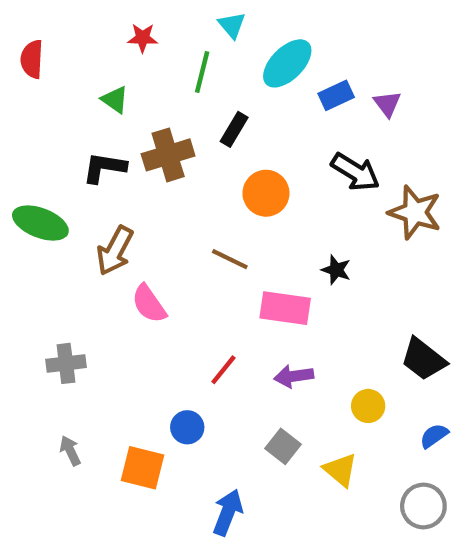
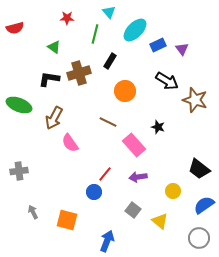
red semicircle: (32, 59) -> (15, 28), turned -108
pink rectangle: (285, 308) -> (134, 145), turned 40
gray cross: (66, 363) -> (19, 171), moved
blue circle: (187, 427) -> (94, 192), moved
blue semicircle: (434, 436) -> (204, 205), size x1.5

